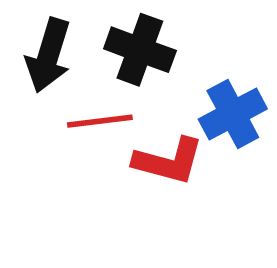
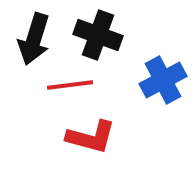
red L-shape: (169, 161) -> (91, 137), moved

